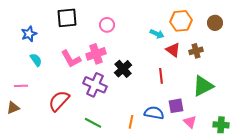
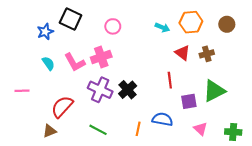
black square: (67, 18) -> (71, 19), turned 30
blue star: (29, 34) -> (45, 32), moved
cyan arrow: (157, 34) -> (162, 27), moved
cyan semicircle: (36, 60) -> (48, 63), moved
black cross: (123, 69) -> (128, 90), moved
purple square: (176, 106) -> (189, 101), moved
brown triangle: (13, 108) -> (49, 131), moved

